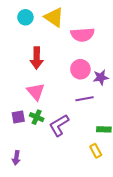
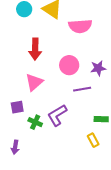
pink circle: (80, 69) -> (69, 65), moved
pink triangle: (36, 92) -> (34, 82), turned 30
green cross: (37, 117) -> (35, 122), moved

